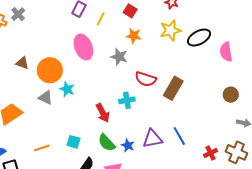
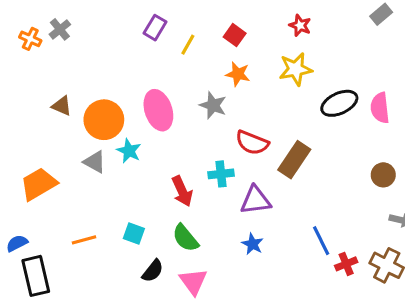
black ellipse: (199, 38) -> (339, 103), moved
pink ellipse: (83, 47) -> (158, 110), moved
blue line: (179, 136) -> (321, 241), moved
purple triangle: (152, 139) -> (255, 200), moved
blue star: (128, 145) -> (252, 244), moved

